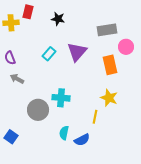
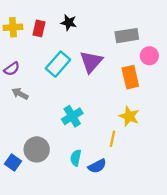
red rectangle: (28, 12) -> (39, 28), moved
cyan rectangle: (49, 54) -> (58, 64), size x1.5
purple semicircle: (10, 58) -> (12, 69), turned -104
cyan cross: (61, 98) -> (72, 116), turned -36
gray circle: (38, 110) -> (37, 149), moved

